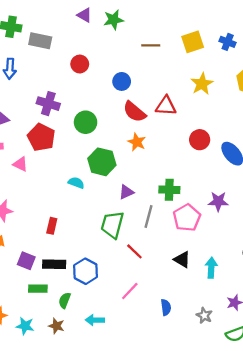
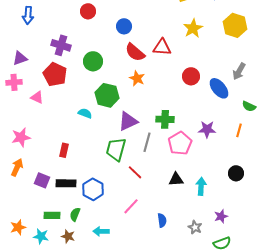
purple triangle: (126, 192) -> (128, 121), size x1.5
black triangle: (182, 260) -> (176, 179), turned -35
green rectangle: (38, 289) -> (52, 215), moved

